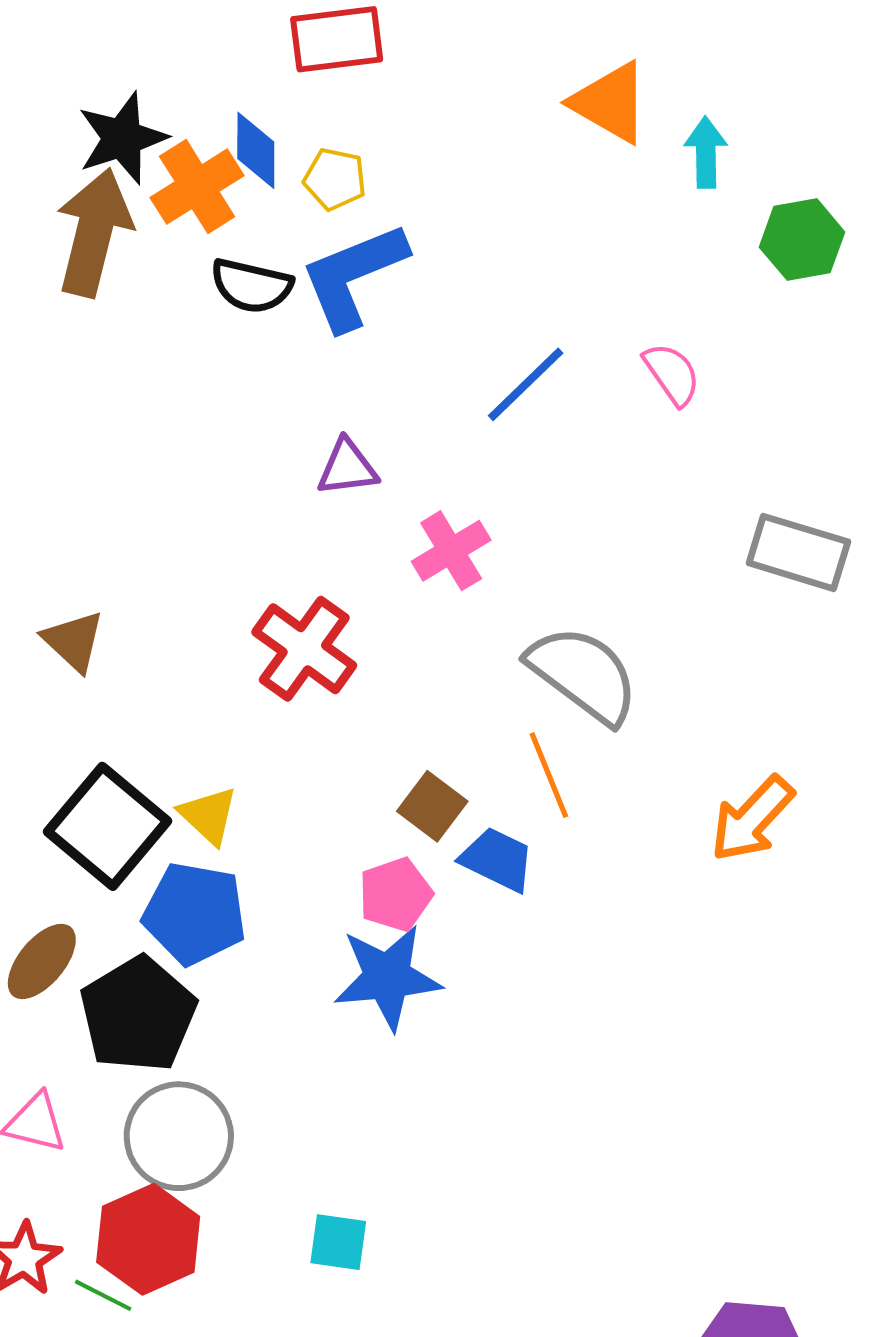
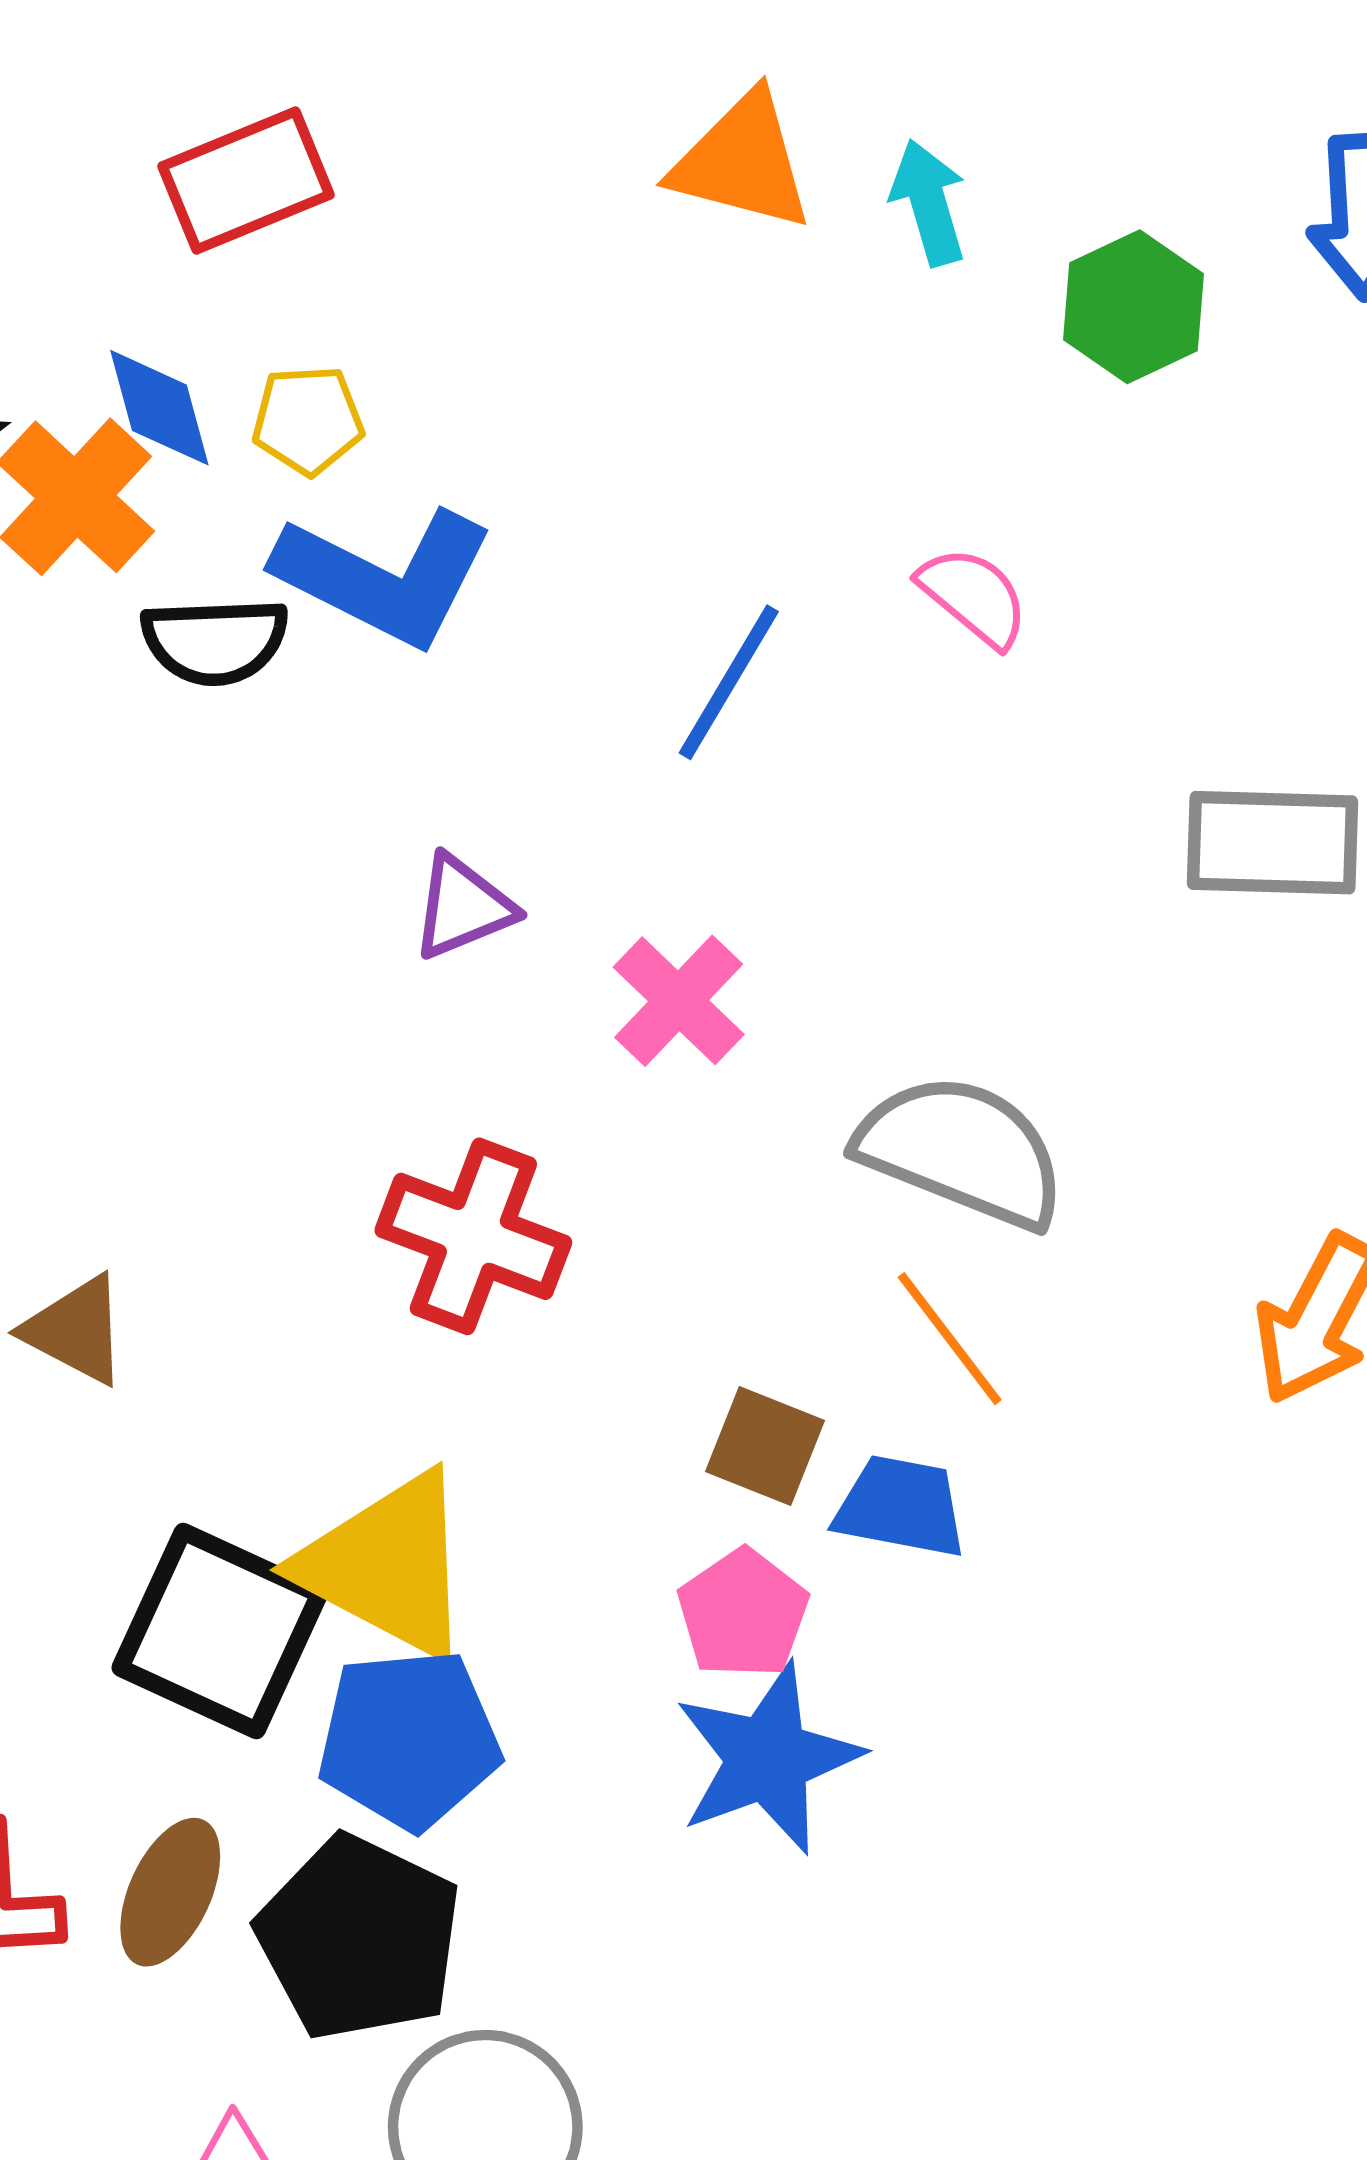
blue L-shape: (353, 276) -> (384, 577), turned -116
yellow triangle: (209, 815) -> (387, 1565), size x1.8

